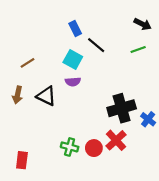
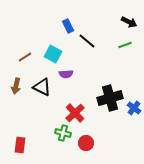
cyan square: (73, 60) -> (53, 54), moved
red cross: (116, 140) -> (75, 113), moved
red circle: (94, 148) -> (86, 143), moved

